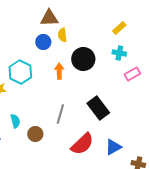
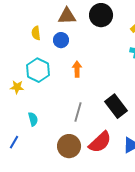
yellow semicircle: (62, 35) -> (36, 33), moved
black circle: (83, 59) -> (101, 15), moved
brown circle: (35, 134) -> (69, 146), moved, size x1.5

